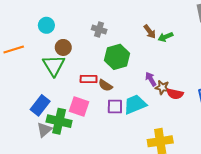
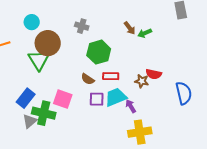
brown circle: (63, 47) -> (48, 43), size x1.6
red rectangle: (89, 79) -> (111, 76), moved
purple arrow: (151, 79) -> (131, 106), moved
red semicircle: (175, 94) -> (154, 74), moved

